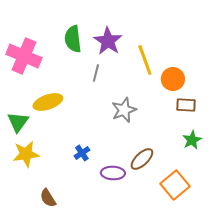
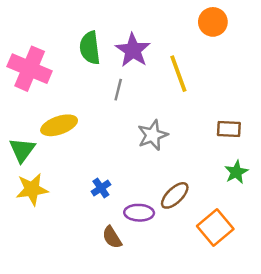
orange circle: (173, 79) -> (213, 22), moved
brown semicircle: (48, 198) -> (112, 237), moved

